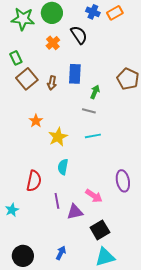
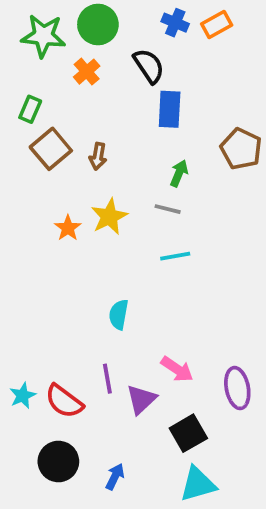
orange cross: (53, 43) -> (87, 72), moved
green rectangle: (16, 58) -> (30, 109), turned 48
blue rectangle: (75, 74) -> (170, 109), moved
yellow star: (58, 137) -> (109, 217), moved
red semicircle: (34, 181) -> (64, 401), moved, turned 115
purple ellipse: (123, 181) -> (237, 388), moved
purple triangle: (75, 212) -> (141, 399), turned -30
black circle: (23, 256) -> (58, 461), moved

